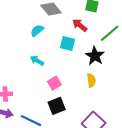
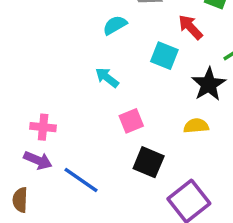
yellow semicircle: (91, 80) -> (196, 126), turned -96
black square: (57, 106) -> (149, 162), moved, turned 36

